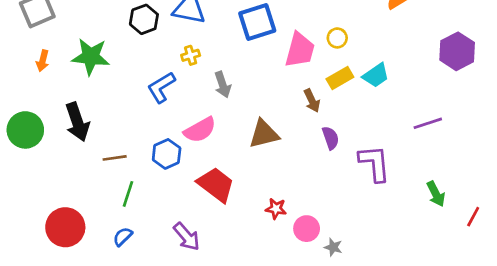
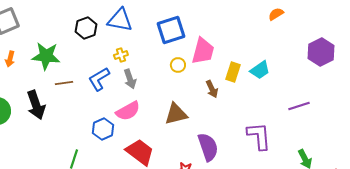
yellow circle: (337, 38) -> (178, 65), moved
yellow rectangle: (340, 78) -> (233, 72), turned -42
gray arrow: (223, 85) -> (130, 79), moved
purple semicircle: (331, 138) -> (208, 147), moved, size x1.6
brown line: (115, 158) -> (64, 83), moved

